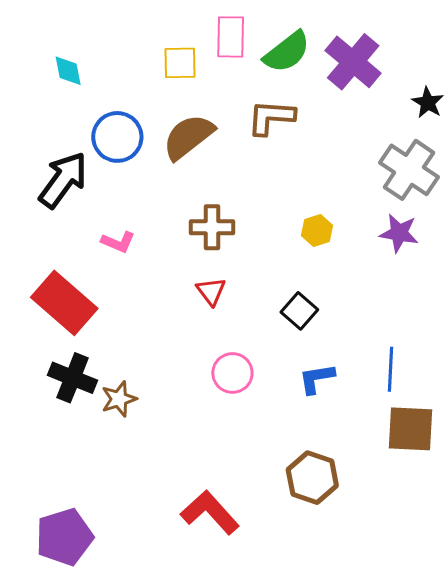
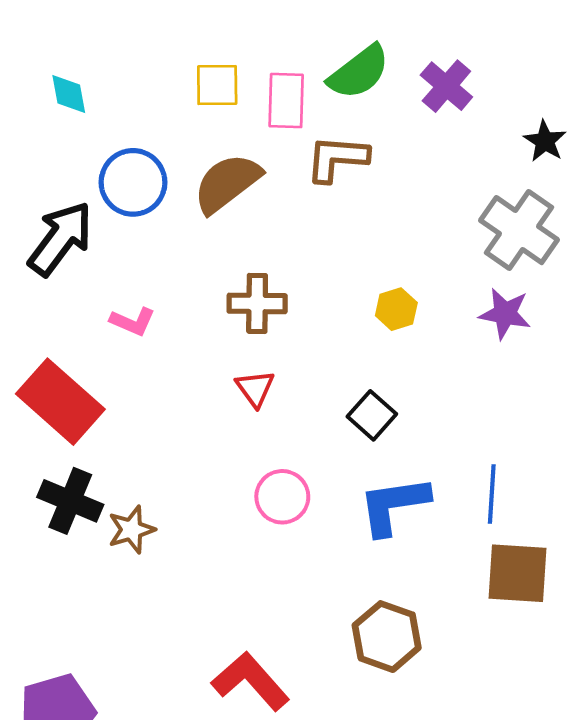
pink rectangle: (231, 37) -> (286, 100), moved
purple cross: (353, 62) -> (446, 86), size x0.7
blue L-shape: (317, 379) -> (394, 505), size x1.5

